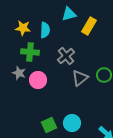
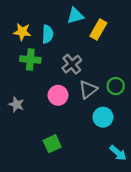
gray star: (19, 73) -> (16, 104), moved
pink circle: (38, 80) -> (58, 95), moved
cyan circle: (72, 123) -> (103, 117), moved

